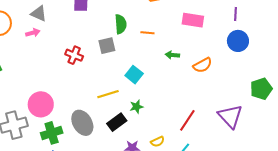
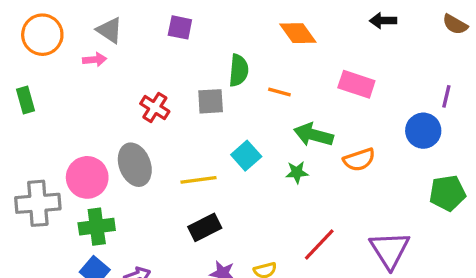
purple line: (236, 14) -> (446, 96), moved
green arrow: (172, 55) -> (313, 135), size x1.6
green pentagon: (261, 89) -> (447, 193), moved
green star: (136, 107) -> (297, 172), moved
gray ellipse: (82, 123) -> (135, 165), moved

